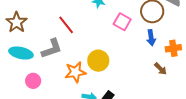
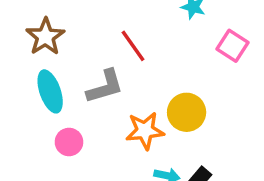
cyan ellipse: (21, 53) -> (50, 91), turned 55

